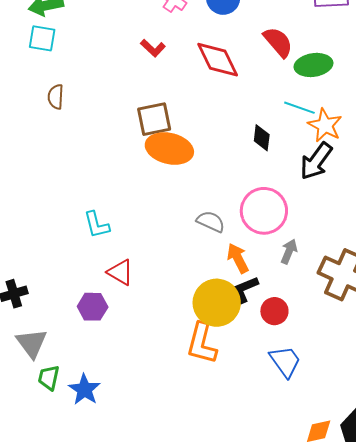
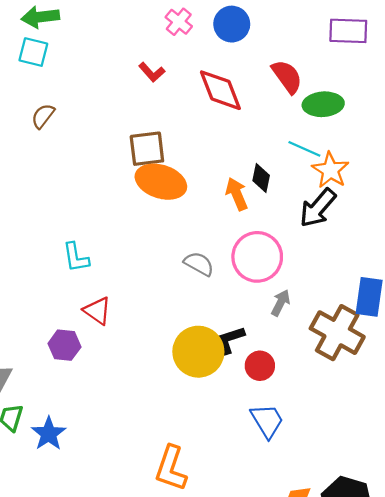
brown semicircle: (56, 97) -> (43, 116), turned 30
orange arrow: (238, 258) -> (237, 194), moved
orange L-shape: (202, 343) -> (171, 468), moved

